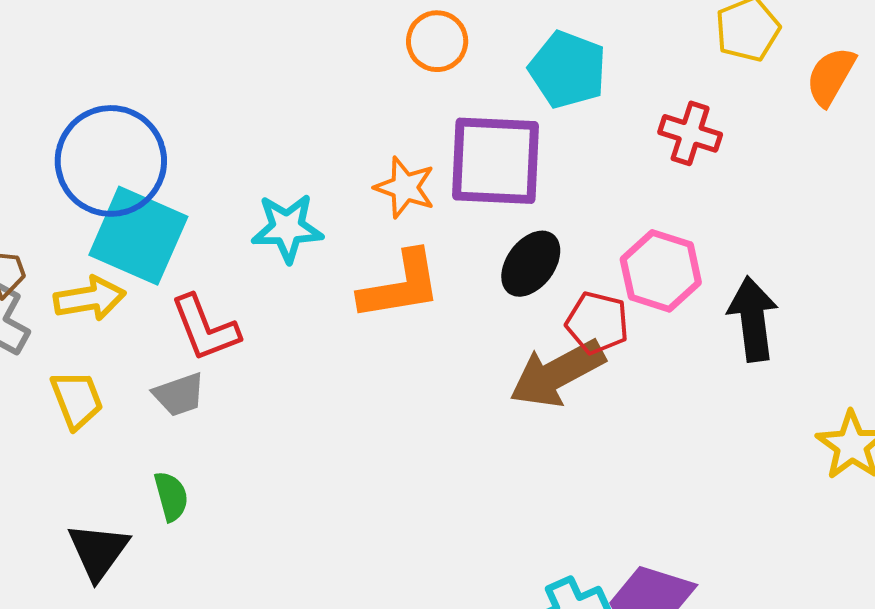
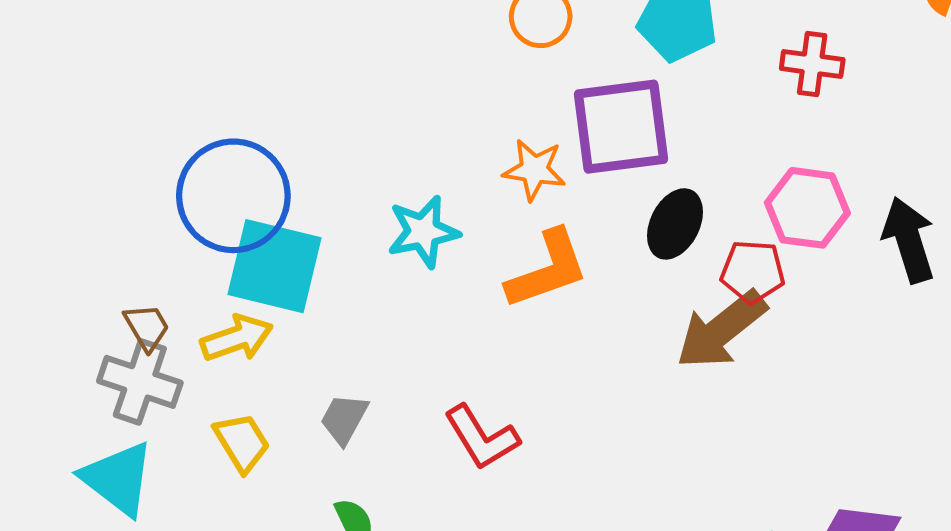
red L-shape: (205, 328) -> (482, 437), moved
gray trapezoid: (179, 395) -> (344, 419), turned 148

